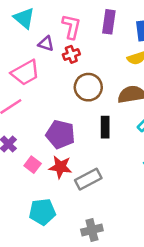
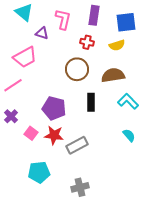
red cross: (71, 54) -> (87, 42), moved, turned 32

